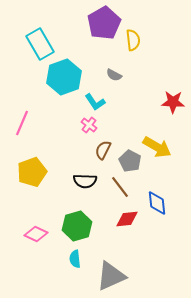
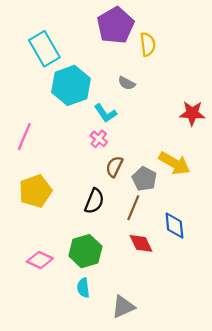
black semicircle: (85, 181) -> (94, 201), turned -70
brown line: (120, 187) -> (133, 208), turned 60
red diamond: (127, 219) -> (141, 243), turned 70
gray triangle: (111, 276) -> (123, 307), size x0.7

